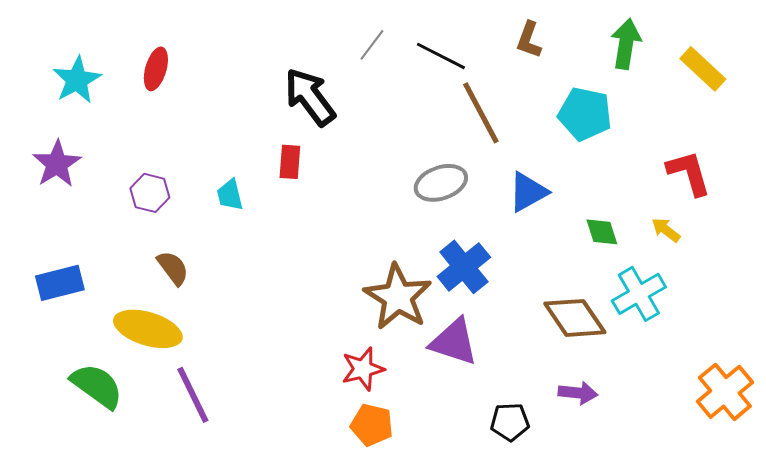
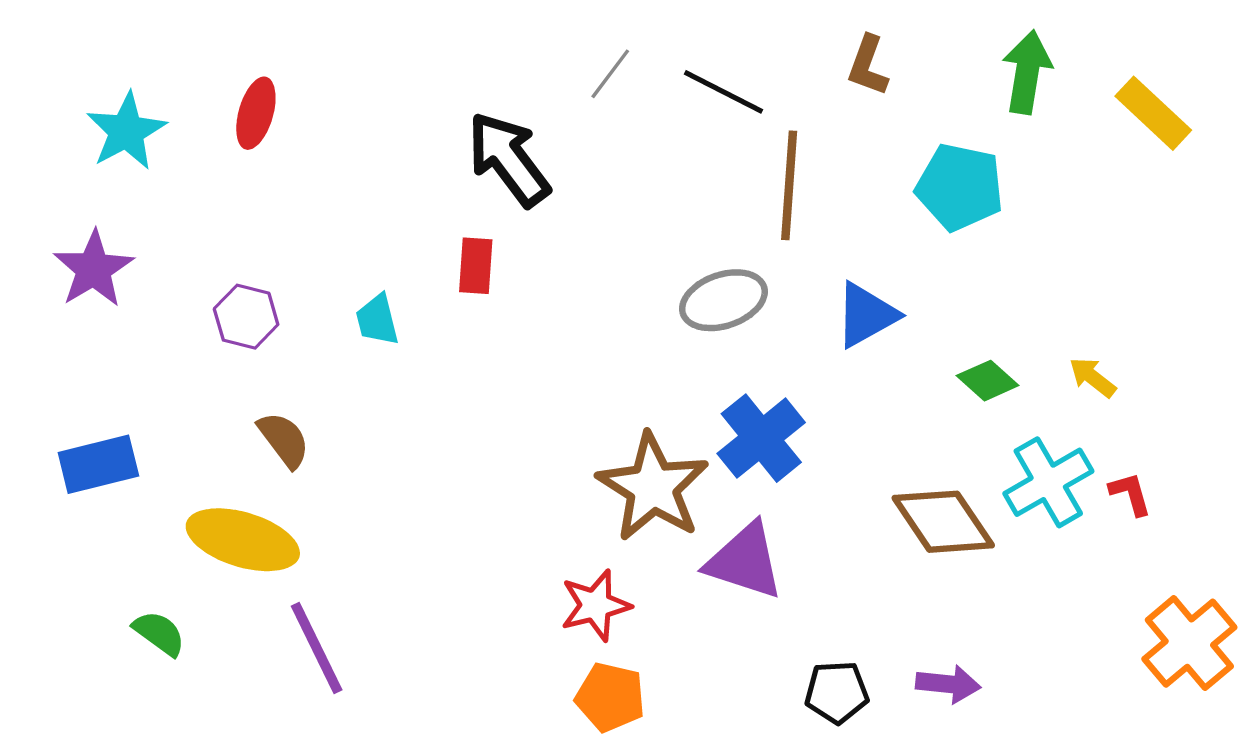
brown line: (481, 113) -> (789, 185), turned 32
red L-shape: (689, 173) -> (1130, 494), moved, size x0.6
green diamond: (602, 232) -> (988, 381), turned -30
green semicircle: (97, 386) -> (159, 633), size x0.6
purple arrow: (578, 393) -> (948, 684), moved

